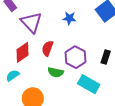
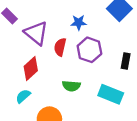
red semicircle: (48, 48) -> (60, 47), moved
purple hexagon: (76, 57) -> (89, 50), moved

